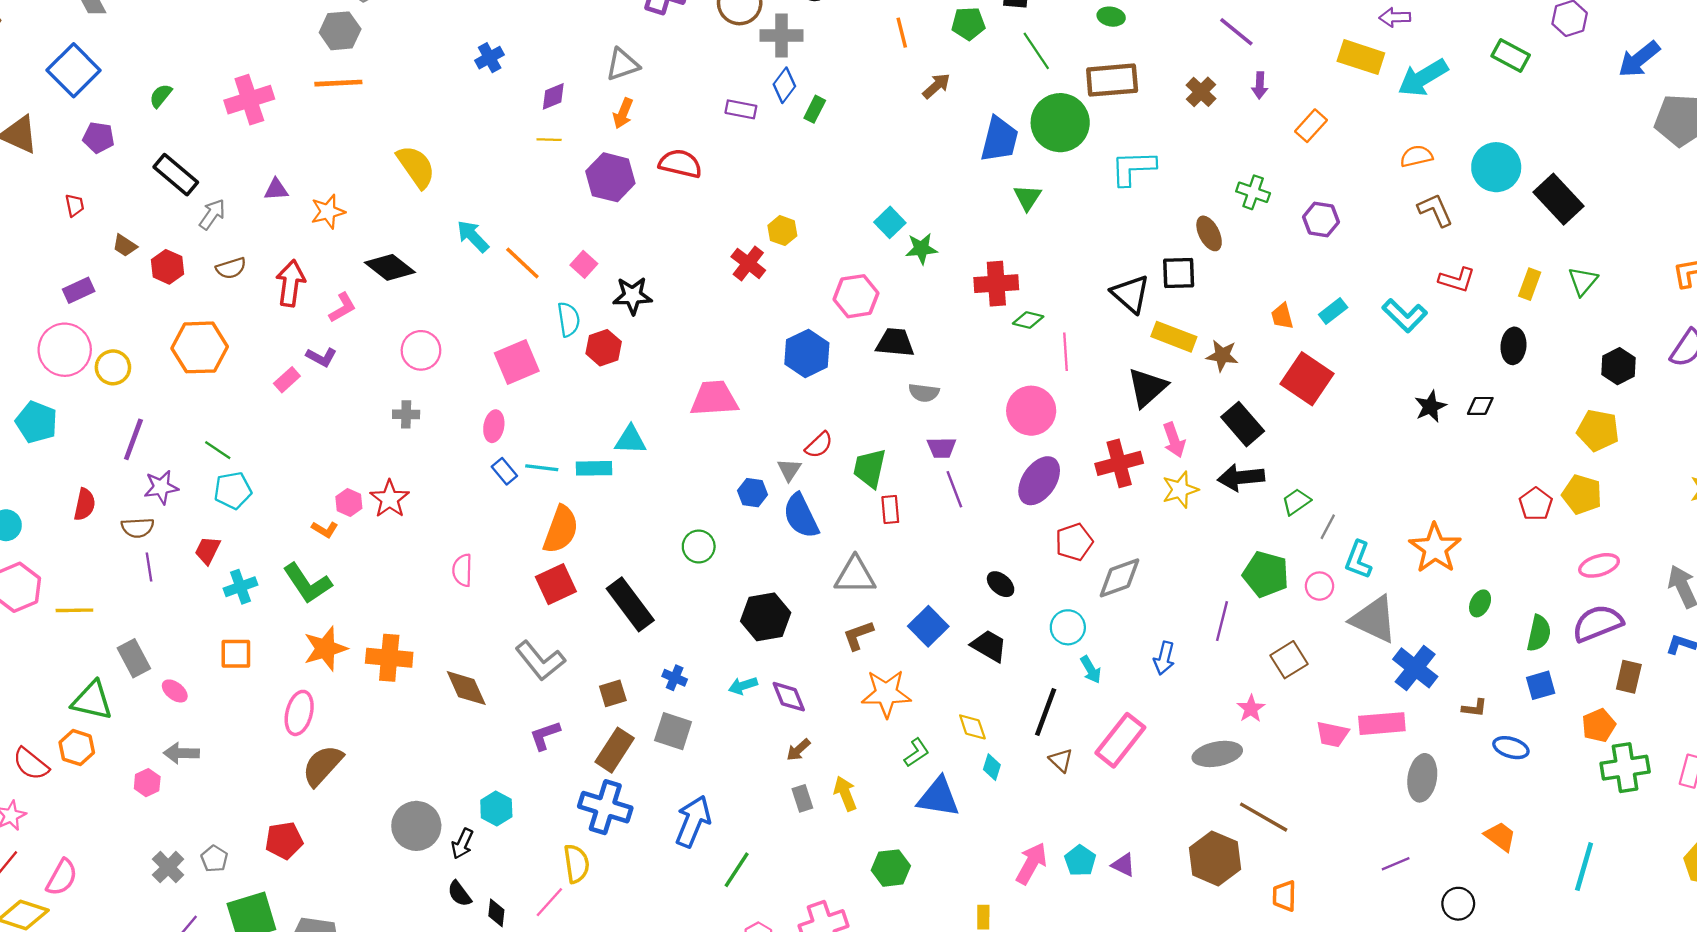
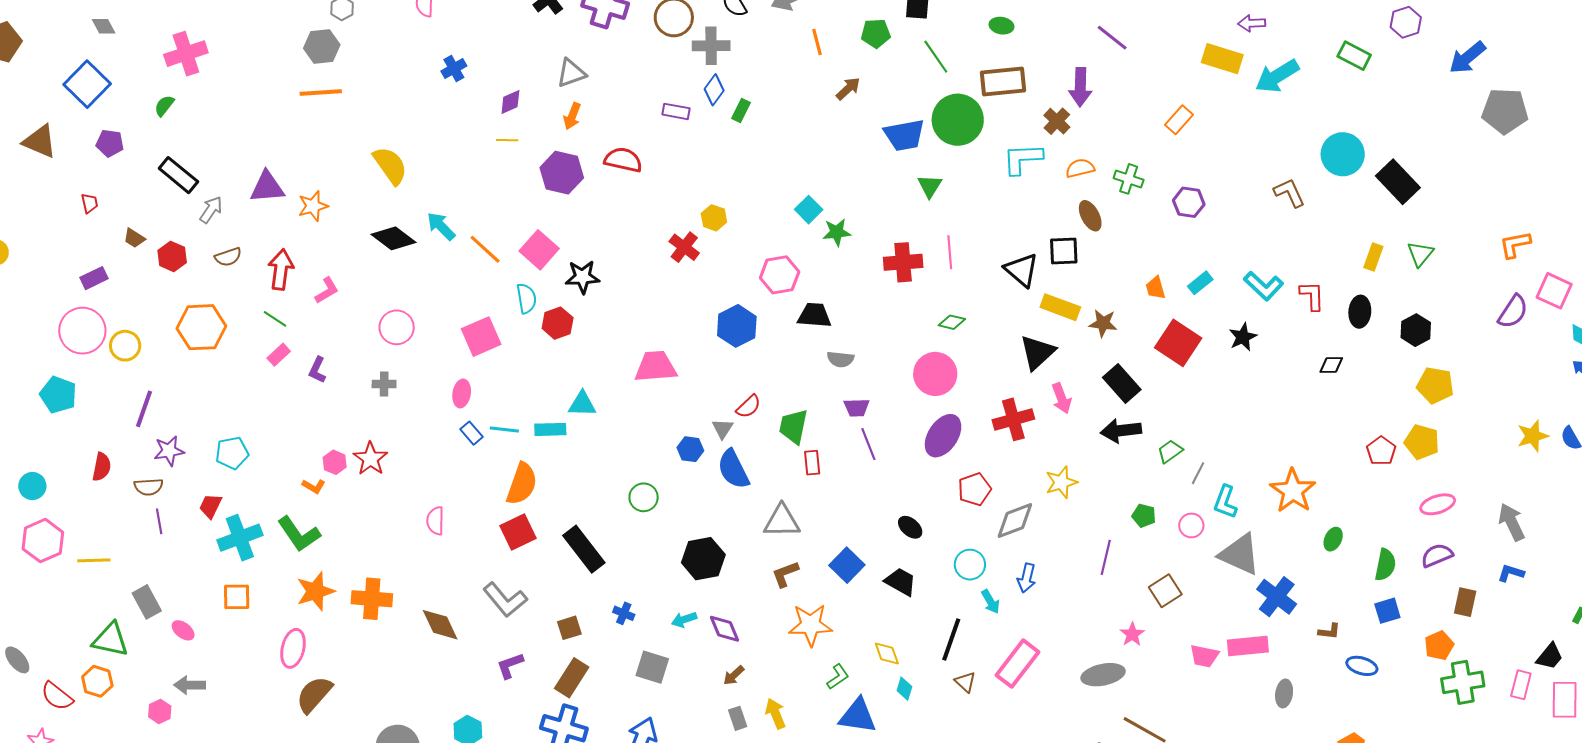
purple arrow: (1260, 85) -> (1080, 87), moved, size x1.6
brown cross: (1201, 92) -> (1057, 121), moved
pink cross: (249, 100) -> (186, 54), moved
blue trapezoid: (999, 139) -> (904, 135), turned 66
orange semicircle: (1416, 156) -> (1080, 168), moved
purple triangle: (276, 189) -> (267, 187), size x1.6
pink square: (584, 264) -> (539, 250), size x1.6
black diamond: (390, 267) -> (394, 238), moved
red L-shape: (1457, 280) -> (1312, 296), moved, turned -108
green diamond: (1028, 320) -> (952, 322), moved
pink line: (1065, 352) -> (950, 252), moved
purple L-shape: (321, 357) -> (317, 370), moved, turned 88
black hexagon: (1619, 366) -> (1416, 330), moved
black star: (1430, 406) -> (1243, 337), moved
green line: (218, 450) -> (275, 319), moved
yellow star: (1180, 490) -> (1061, 482), moved
green pentagon: (1266, 574) -> (1144, 516), size x0.6
cyan cross: (240, 587) -> (240, 538), size x1.5
purple semicircle: (1598, 623) -> (1437, 555), size x0.7
blue arrow: (1164, 658) -> (1027, 578), moved
gray square: (673, 731) -> (652, 667), moved
gray ellipse: (1422, 778) -> (1284, 693), size x0.7

